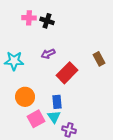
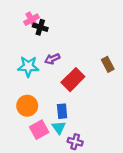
pink cross: (29, 18) -> (32, 20), turned -32
black cross: (47, 21) -> (40, 27), moved
cyan star: (14, 61) -> (28, 66), moved

